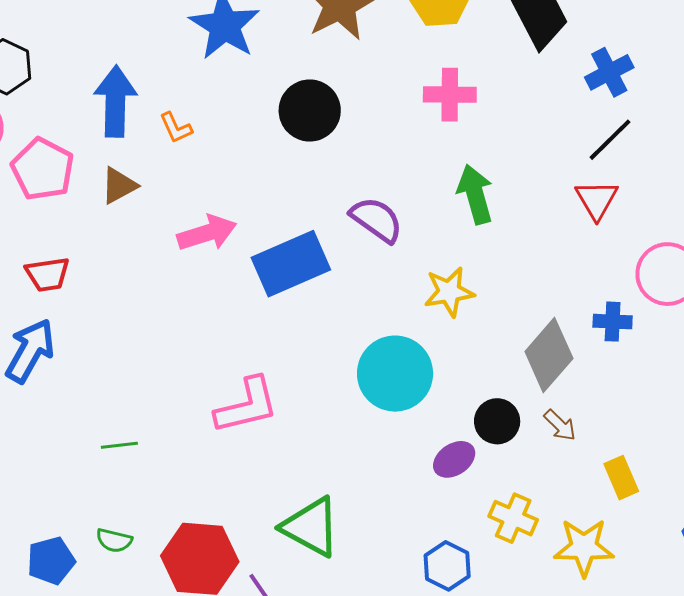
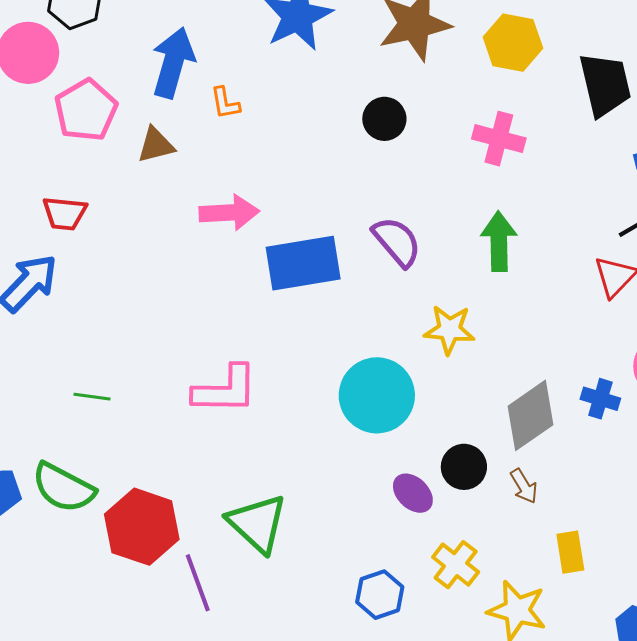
black circle: (310, 111) -> (384, 119), moved, size x0.7
purple ellipse: (454, 459) -> (413, 493), turned 63
green semicircle: (114, 540) -> (63, 488), size x1.8

